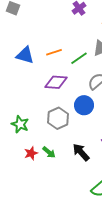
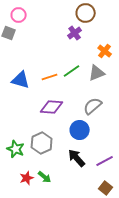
green line: (79, 58) -> (72, 71), moved
gray hexagon: (58, 118) -> (42, 143), moved
black arrow: (81, 152) -> (77, 158), moved

